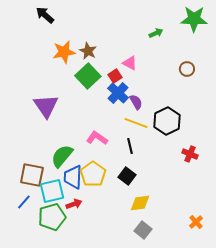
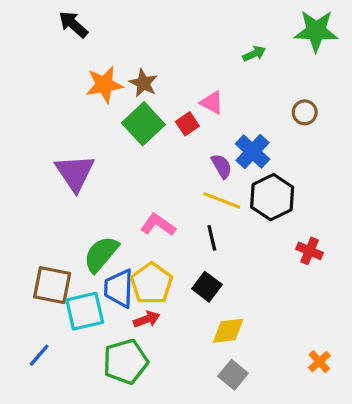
blue cross: (118, 93) -> (253, 151), moved
blue line: (24, 202) -> (39, 355), moved
red arrow: (74, 204) -> (147, 319), moved
green pentagon: (52, 217) -> (125, 362), moved

